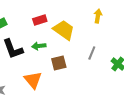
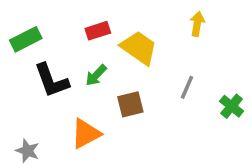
green arrow: (39, 46) -> (96, 75), turned -40
orange triangle: (33, 80) -> (86, 134), turned 42

